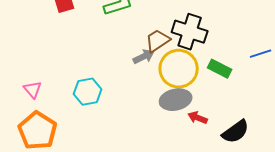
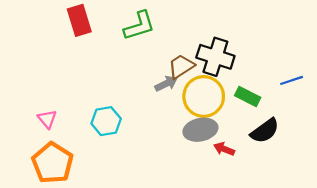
black semicircle: (236, 132) -> (265, 131), moved

